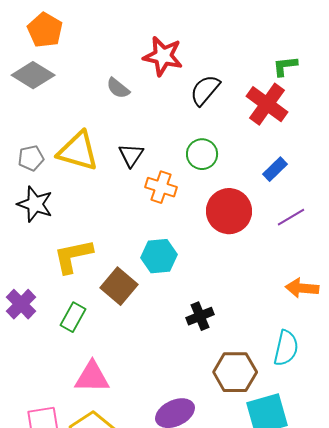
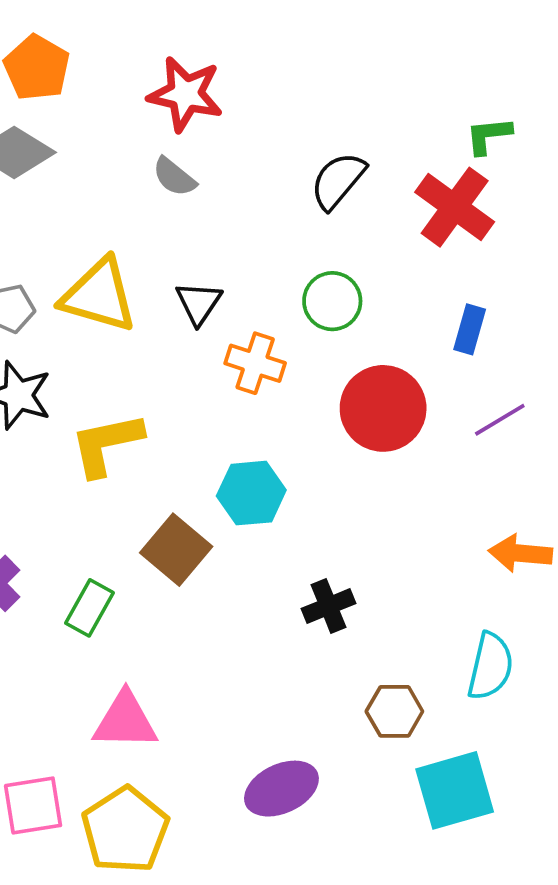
red star: (163, 56) -> (185, 94), moved
blue rectangle: (275, 169) -> (470, 329), turned -30
yellow L-shape: (73, 256) -> (106, 444), moved
brown hexagon: (235, 372) -> (394, 711), size x0.7

